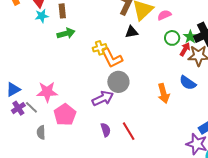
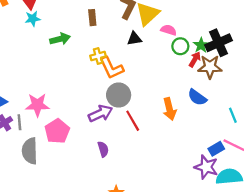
brown rectangle: (62, 11) -> (92, 18), moved
pink semicircle: (164, 15) -> (169, 30), moved, turned 40
gray line: (31, 107) -> (19, 122), turned 40
red line: (129, 131) -> (133, 121), moved
gray semicircle: (41, 132) -> (30, 151), size x1.6

